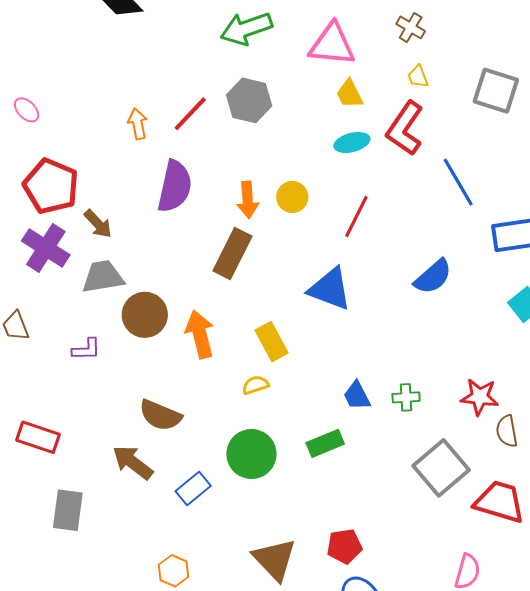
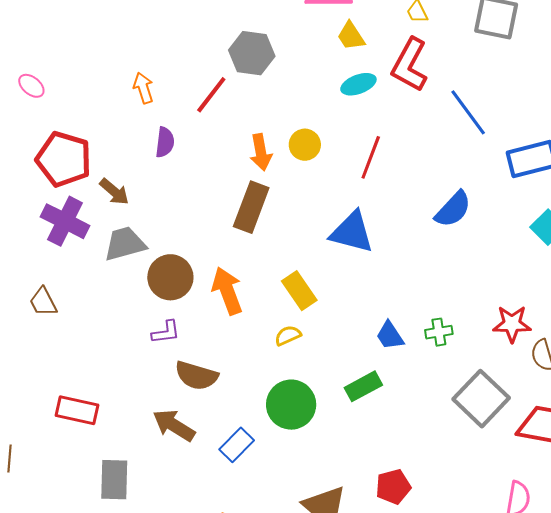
red line: (190, 114) -> (211, 95), moved
purple semicircle: (175, 186) -> (165, 142), moved, size x0.6
purple L-shape: (86, 349) -> (166, 332), moved

